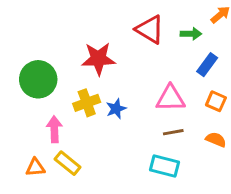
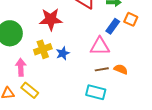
blue rectangle: (207, 65) -> (113, 26), moved
orange square: (216, 101) -> (131, 19), moved
orange semicircle: (216, 140) -> (121, 69), moved

